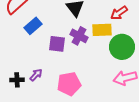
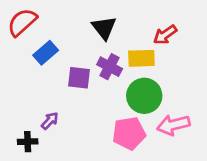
green circle: (122, 47) -> (144, 96), moved
black cross: (17, 80) -> (28, 142), moved
pink pentagon: (69, 84) -> (129, 133), moved

